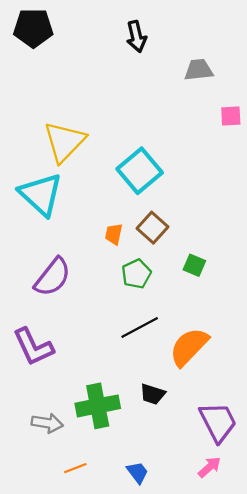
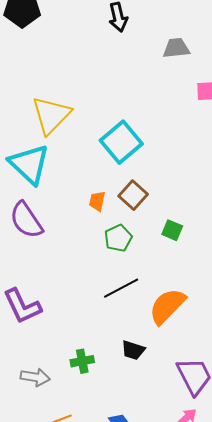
purple semicircle: (53, 277) -> (26, 220), moved, turned 108
green cross: (98, 406) -> (82, 361), size x0.6

